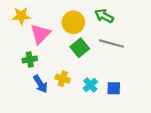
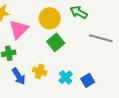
gray line: (112, 44) -> (101, 38), moved
blue square: (114, 88) -> (88, 80), turned -32

